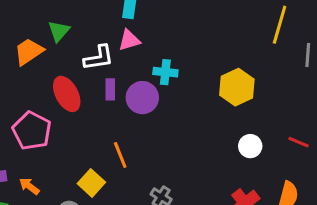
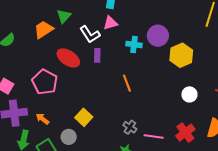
white L-shape: (99, 58) -> (90, 34), turned 65
red ellipse: (67, 94) -> (68, 58), turned -30
purple circle: (142, 98) -> (158, 36), moved
orange line: (120, 155) -> (127, 83), moved

